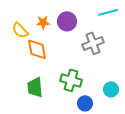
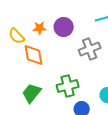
green cross: (71, 80) -> (68, 86), turned -30
green trapezoid: (35, 87) -> (32, 93), turned 45

